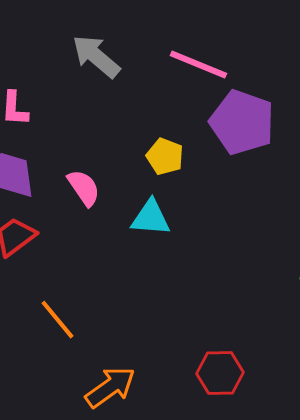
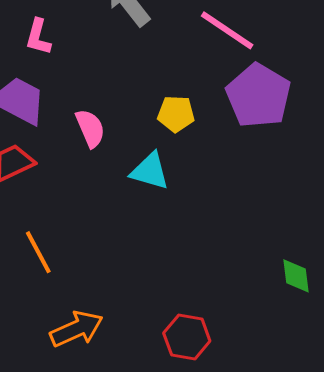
yellow pentagon: (165, 156) -> (176, 114), turned -30

